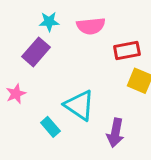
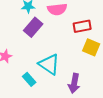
purple rectangle: (36, 52) -> (33, 27), moved

